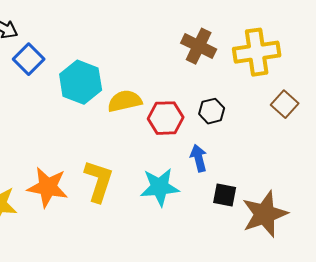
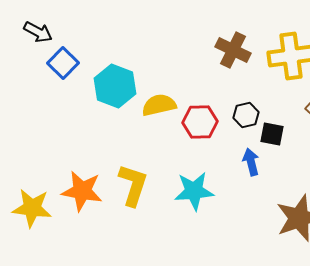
blue arrow: (199, 158) -> (251, 162), moved
black square: (225, 195) -> (272, 134), moved

